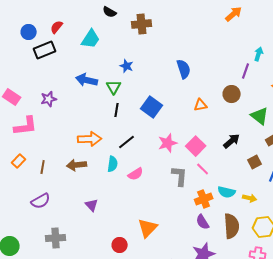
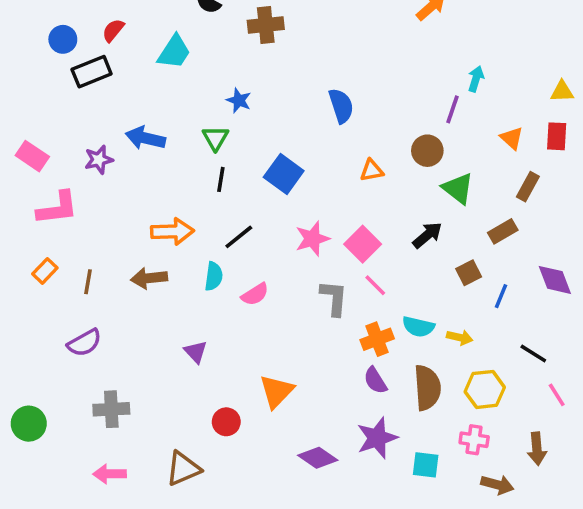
blue arrow: (87, 80) -> (145, 138), moved
green triangle: (260, 116) -> (458, 188), moved
purple triangle: (92, 205) -> (196, 352), moved

